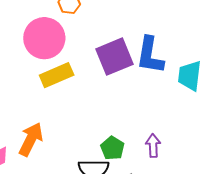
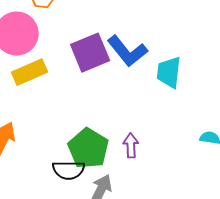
blue L-shape: (150, 55) -> (127, 51), turned -48
green pentagon: (112, 148) -> (88, 148), size x1.6

